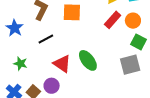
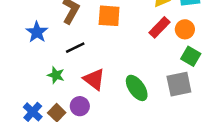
green ellipse: (88, 60) -> (137, 88), moved
green star: (20, 64) -> (56, 75), moved

